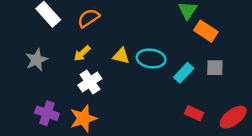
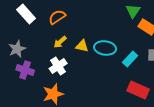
yellow arrow: (82, 53) -> (60, 42), moved
purple cross: (47, 113) -> (25, 70), moved
red rectangle: (194, 113) -> (138, 90), size x1.5

